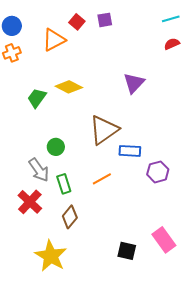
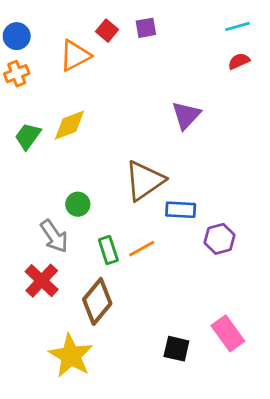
yellow diamond: (69, 87) -> (69, 125), moved, turned -48
green trapezoid: (37, 98) -> (28, 136), moved
green rectangle: (64, 184) -> (108, 250), moved
brown diamond: (70, 217) -> (97, 301), size x1.4

